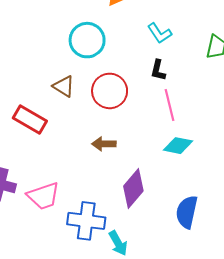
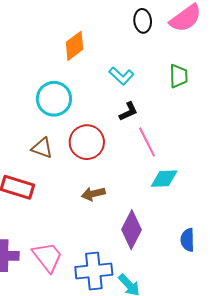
black L-shape: (158, 70) -> (128, 111), turned -115
pink trapezoid: (43, 196) -> (47, 257), turned -96
blue semicircle: (187, 212) -> (188, 240), size x0.7

